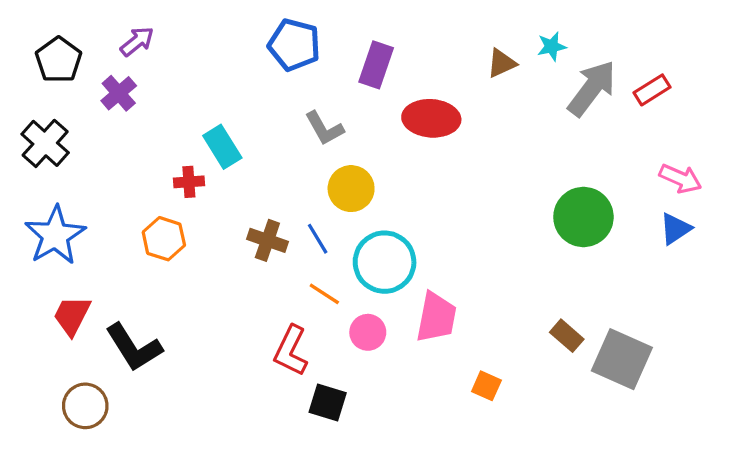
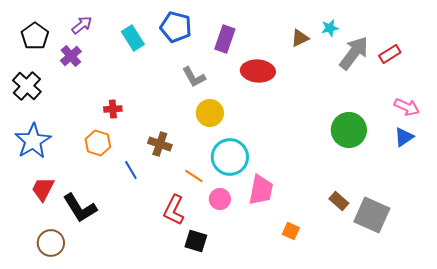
cyan rectangle: (222, 147) -> (133, 38), moved
blue line: (318, 239) -> (131, 170), moved

